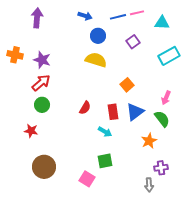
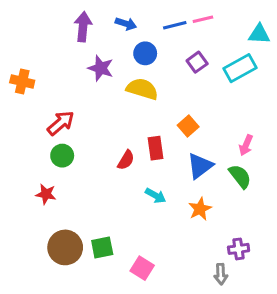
purple arrow: (37, 18) -> (83, 27), moved
cyan triangle: (162, 23) -> (259, 34), moved
cyan rectangle: (169, 56) -> (240, 68), moved
purple star: (42, 60) -> (101, 68), moved
red rectangle: (113, 112) -> (156, 148), moved
orange star: (149, 141) -> (200, 209), moved
green square: (105, 161) -> (102, 247), moved
pink square: (87, 179) -> (142, 268), moved

